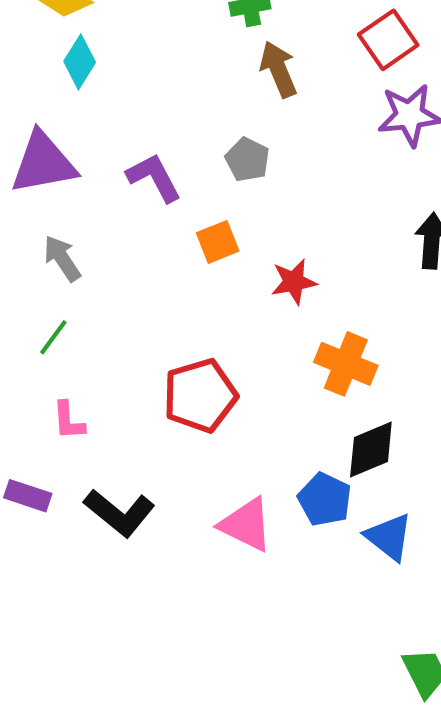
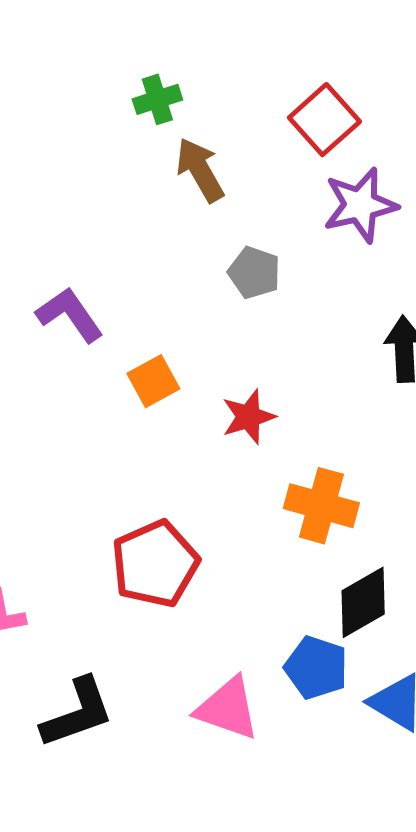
gray pentagon: (247, 160) -> (254, 273), moved
black L-shape: (119, 513) -> (77, 713), turned -52

